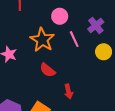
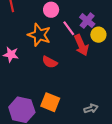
purple cross: (96, 25) -> (87, 21), moved
red arrow: (68, 91) -> (81, 45), moved, size x1.5

